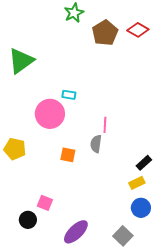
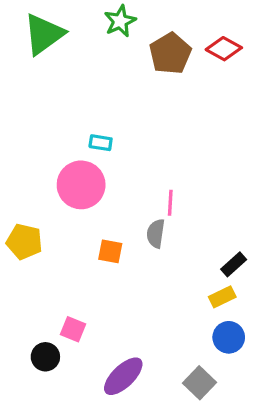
green triangle: (21, 61) -> (44, 34), moved
cyan rectangle: (69, 95) -> (101, 143), moved

